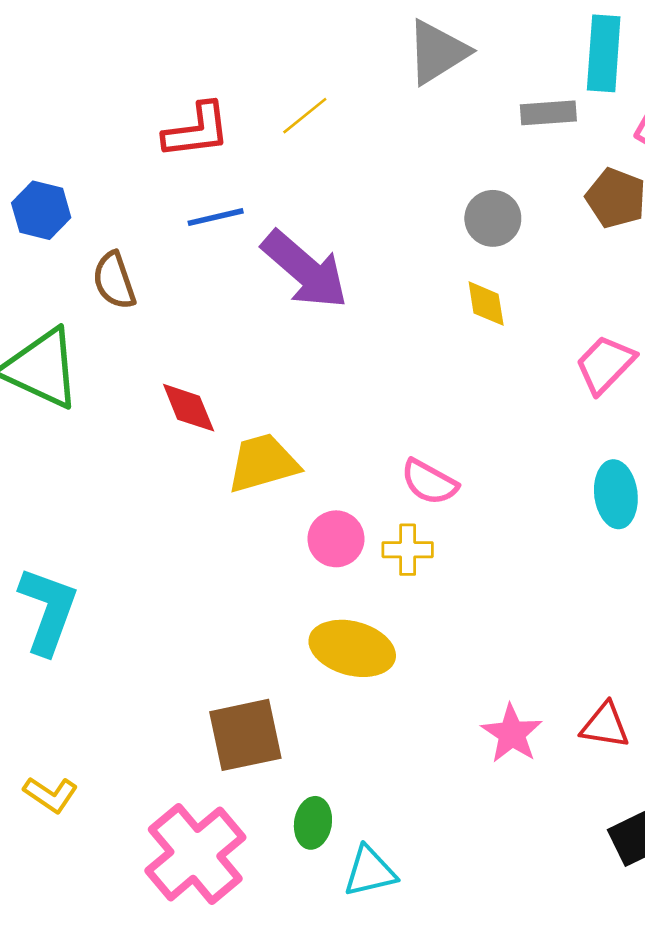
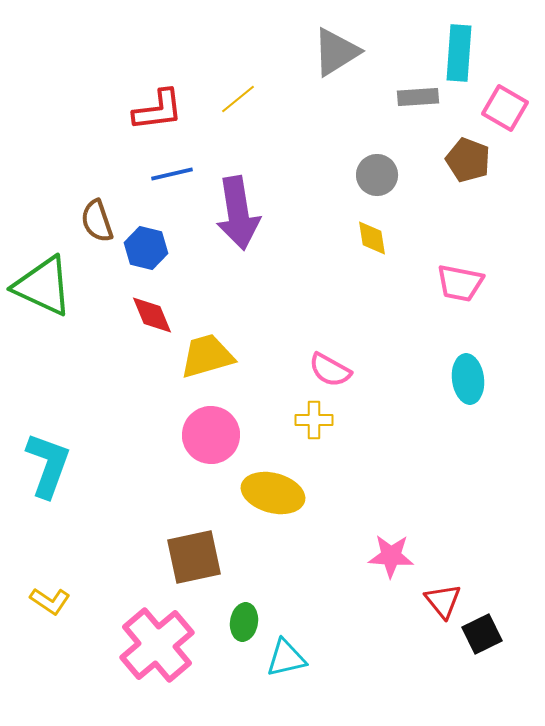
blue hexagon: (41, 210) -> (146, 248), moved
purple arrow: (305, 270) -> (238, 213), turned 40
pink trapezoid: (605, 364) -> (460, 283), turned -123
pink circle: (336, 539) -> (211, 435), moved, size x1.4
red triangle: (605, 725) -> (443, 601), moved, turned 42
pink star: (512, 734) -> (391, 556), turned -30

